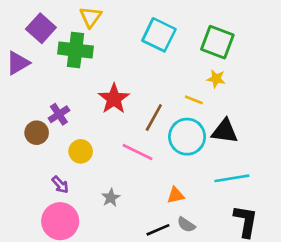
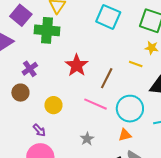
purple cross: (59, 114) -> (30, 69), moved
cyan circle: (187, 137) -> (130, 109), moved
gray star: (111, 198) -> (87, 139), moved

